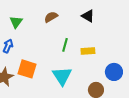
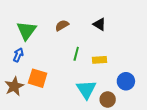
green triangle: (16, 22) -> (26, 30), size x1.5
cyan triangle: (62, 76) -> (86, 89), moved

